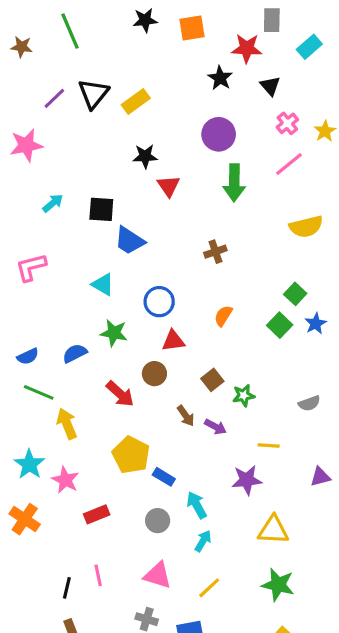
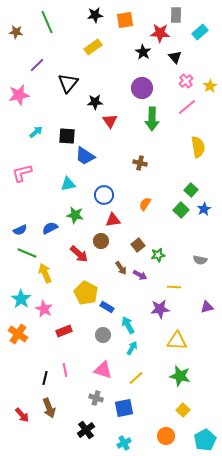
black triangle: (93, 94) -> (68, 83), moved
yellow rectangle: (136, 101) -> (93, 47), moved
yellow semicircle: (306, 227) -> (198, 147), turned -85
brown cross: (215, 252) -> (140, 163), turned 32
cyan triangle: (103, 284) -> (68, 184), turned -42
gray semicircle: (309, 403) -> (200, 260), turned 32

